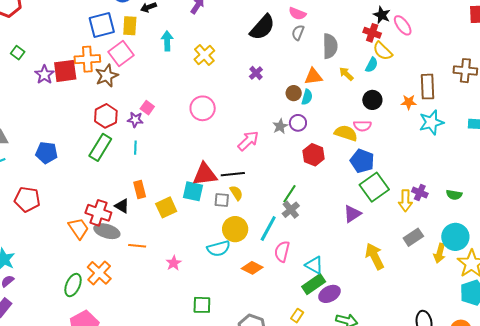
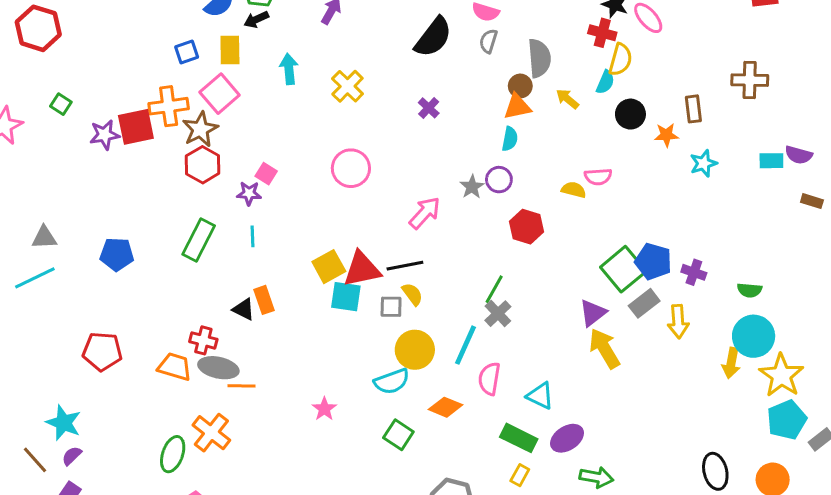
blue square: (102, 25) -> (187, 52), size x0.6
yellow semicircle: (383, 51) -> (620, 60), turned -115
purple star: (44, 75) -> (105, 135), turned 30
brown rectangle: (428, 87) -> (693, 109), size x0.7
brown circle: (294, 93) -> (520, 86), moved
black circle: (372, 100) -> (630, 114), moved
red hexagon: (106, 116) -> (203, 165), moved
cyan star: (431, 122) -> (703, 163), size x0.7
yellow semicircle: (346, 133) -> (574, 190), size x0.7
blue pentagon: (362, 161) -> (653, 261), moved
green semicircle: (454, 195) -> (750, 290), moved
red pentagon: (27, 199) -> (102, 351), moved
yellow arrow: (405, 201) -> (678, 321), moved
black triangle: (122, 206) -> (244, 309), moved
yellow square: (166, 207) -> (329, 267), moved
red cross: (98, 213) -> (203, 340), size x0.7
orange trapezoid: (79, 228) -> (175, 367), turned -35
gray rectangle: (413, 237) -> (644, 303), moved
orange line: (137, 246) -> (241, 386), moved
yellow arrow: (375, 256) -> (604, 348), moved
green rectangle: (314, 284) -> (519, 438), moved, turned 65
green square: (202, 305) -> (398, 435), moved, turned 36

